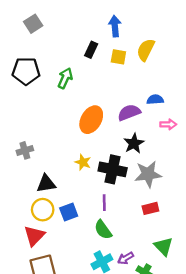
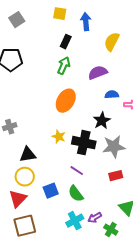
yellow square: (118, 57) -> (60, 14), moved
green arrow: (65, 78) -> (64, 66), moved
blue semicircle: (155, 99) -> (112, 95), moved
purple semicircle: (129, 113) -> (98, 73), moved
purple line: (104, 203) -> (77, 171), turned -56
blue square: (69, 212) -> (51, 191), moved

